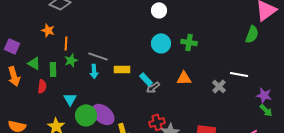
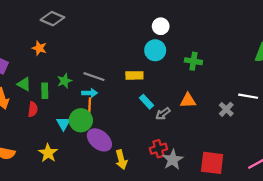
orange line: (66, 43) -> (90, 105), moved
cyan circle: (161, 43) -> (155, 50), moved
yellow rectangle: (122, 69) -> (134, 75), moved
cyan arrow: (94, 71) -> (90, 93), turned -88
gray arrow: (153, 87) -> (163, 114), moved
green circle: (86, 115) -> (81, 120), moved

